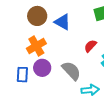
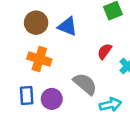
orange cross: (36, 46) -> (39, 59), turned -36
purple circle: (42, 68) -> (52, 99), moved

